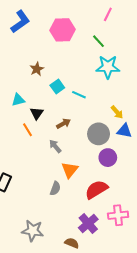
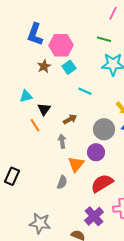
blue L-shape: (20, 22) -> (35, 34), moved, turned 145
pink hexagon: (62, 30) -> (61, 45), moved
green line: (99, 41) -> (104, 39), turned -32
cyan square: (57, 87) -> (69, 67), moved
gray arrow: (55, 146) -> (62, 141), turned 32
purple circle: (108, 158) -> (96, 152), moved

